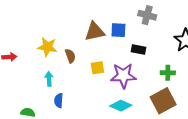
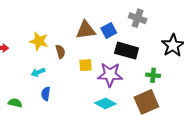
blue square: (118, 30) -> (109, 30), turned -35
black rectangle: (138, 49) -> (127, 51), size x1.6
cyan arrow: (49, 79) -> (38, 72), turned -112

